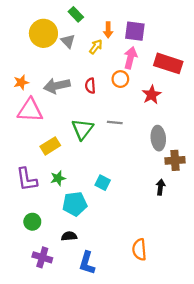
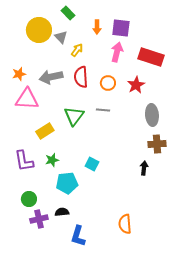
yellow arrow: (96, 47) -> (77, 50), moved
orange circle: (120, 79) -> (108, 83), moved
red semicircle: (90, 86) -> (81, 77), size x1.5
gray ellipse: (158, 138) -> (152, 115), moved
purple cross: (42, 257) -> (39, 219), moved, turned -30

